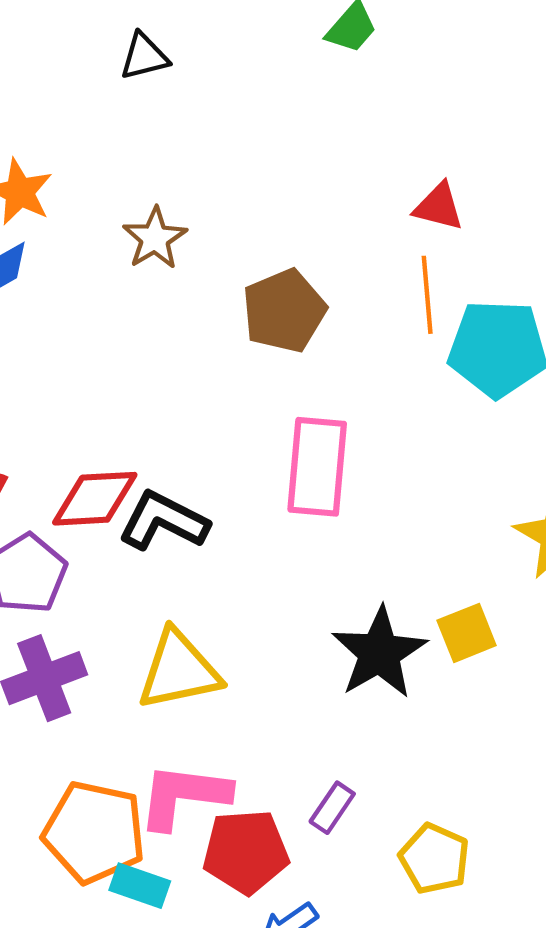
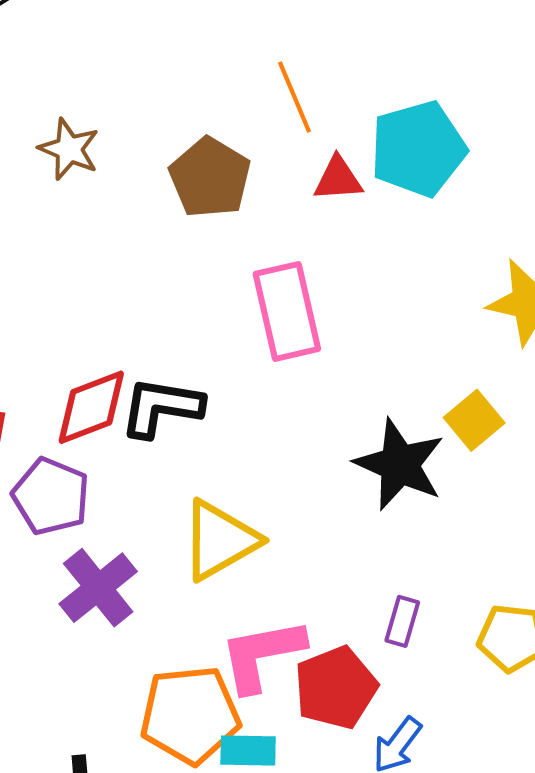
red triangle: (439, 207) -> (338, 179), moved
orange line: (427, 295) -> (294, 97), moved

